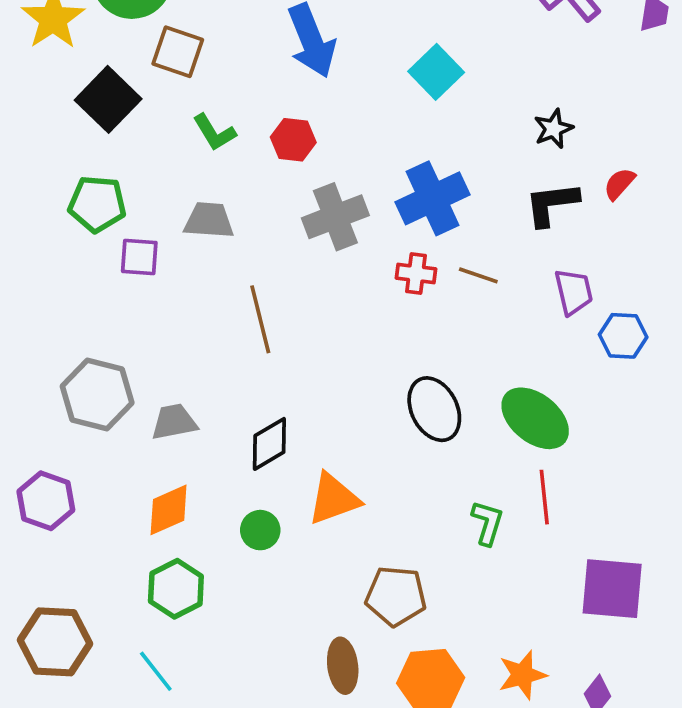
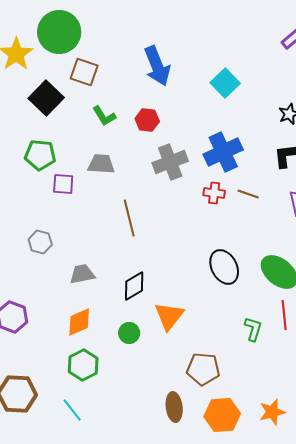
gray hexagon: (97, 394) -> (40, 242), moved, size x0.6
orange triangle: (334, 499) -> (169, 316), turned -32

